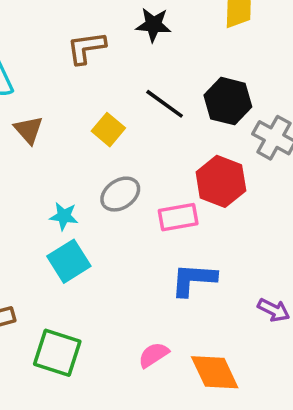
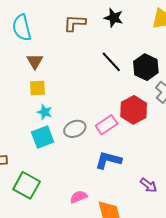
yellow square: (108, 130) -> (38, 88), moved, turned 36
gray ellipse: (120, 194) -> (75, 129), moved
pink rectangle: (178, 217) -> (107, 125), turned -35

